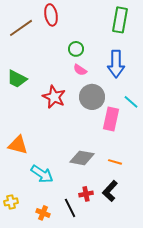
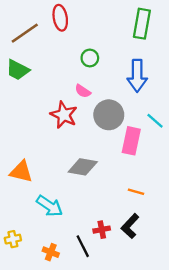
pink semicircle: (80, 70) -> (83, 91), moved
green trapezoid: (17, 79) -> (18, 70), moved
gray diamond: (82, 158) -> (83, 167), moved

